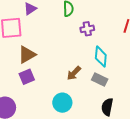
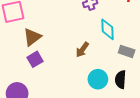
gray rectangle: (100, 80) -> (127, 51), moved
cyan circle: (62, 103) -> (98, 79), moved

